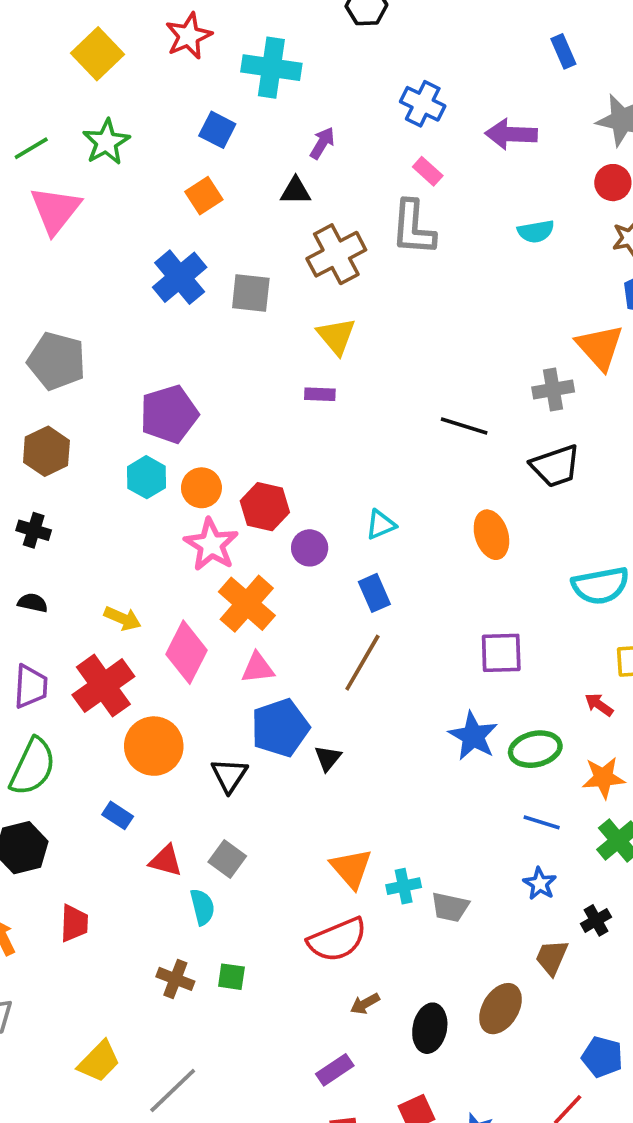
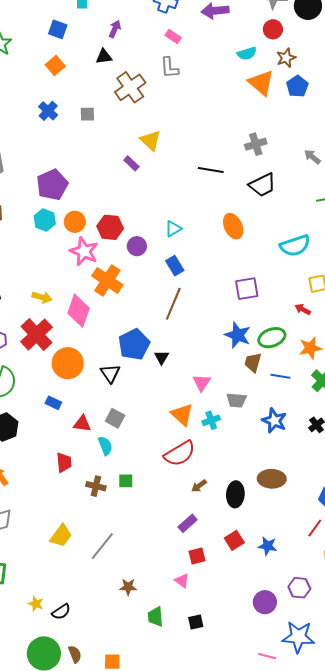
gray L-shape: (413, 228) -> (169, 68), size x0.7
cyan semicircle: (536, 231) -> (247, 53), moved
blue cross: (180, 277) -> (48, 111), size x0.7
gray square: (251, 293) -> (87, 114), size x0.7
yellow triangle: (336, 336) -> (150, 141), moved
orange triangle: (600, 347) -> (261, 83), moved
purple rectangle: (320, 394) -> (131, 163), turned 49
pink triangle: (258, 668) -> (202, 383), moved, turned -42
blue star: (540, 884) -> (274, 421), moved, size x1.4
gray trapezoid: (450, 907) -> (236, 400), moved
red trapezoid: (74, 923) -> (64, 462), moved
brown trapezoid: (552, 957) -> (253, 362), moved
brown ellipse: (500, 1009) -> (272, 479), turned 68

